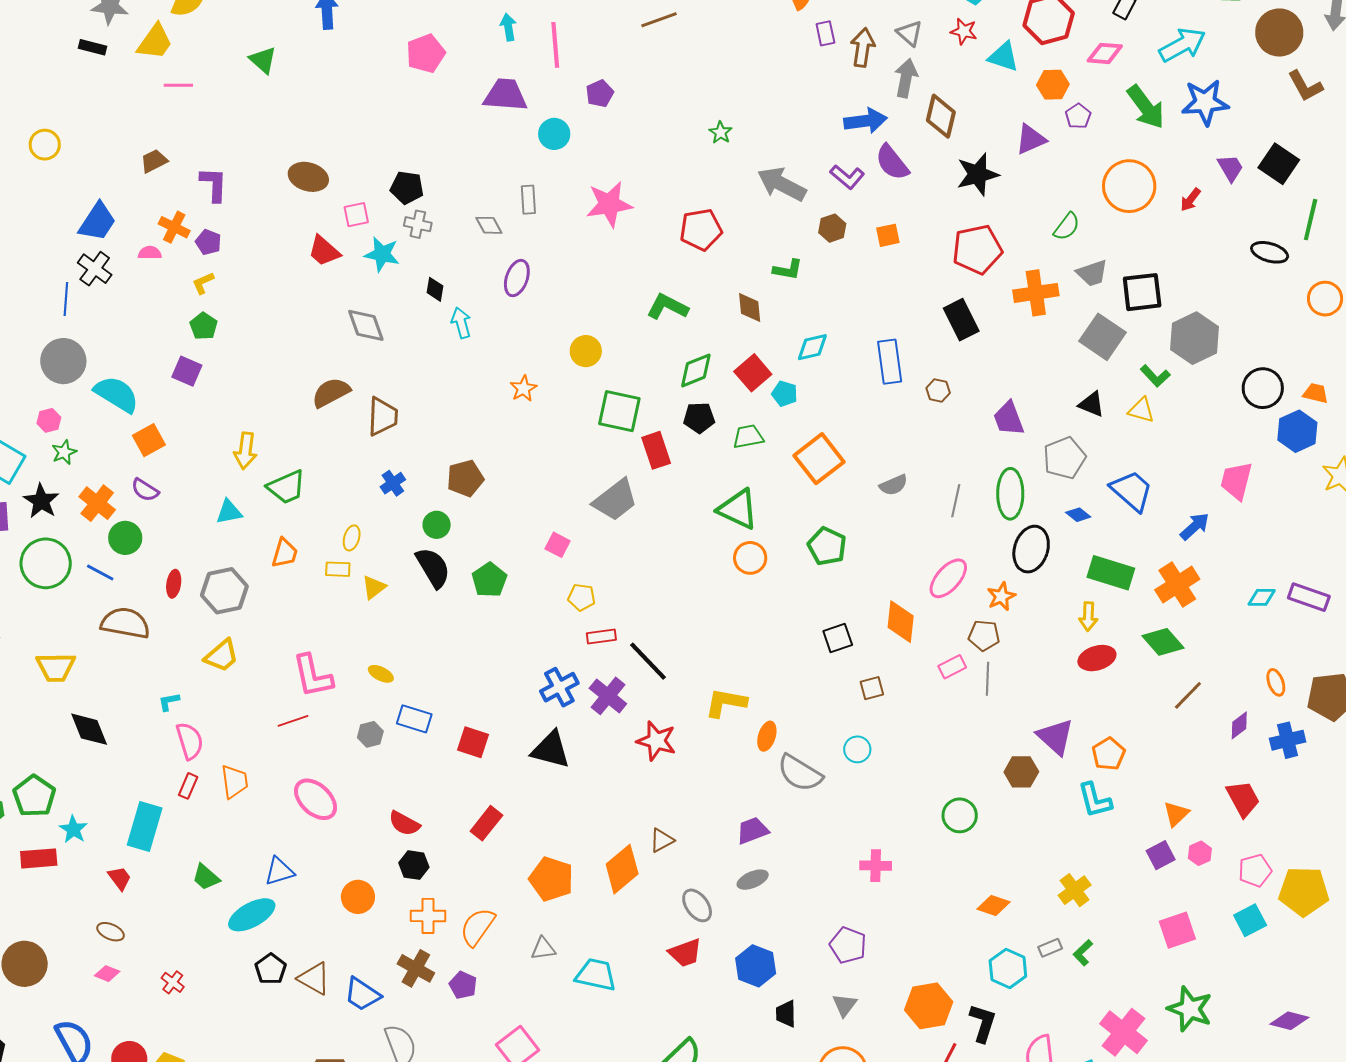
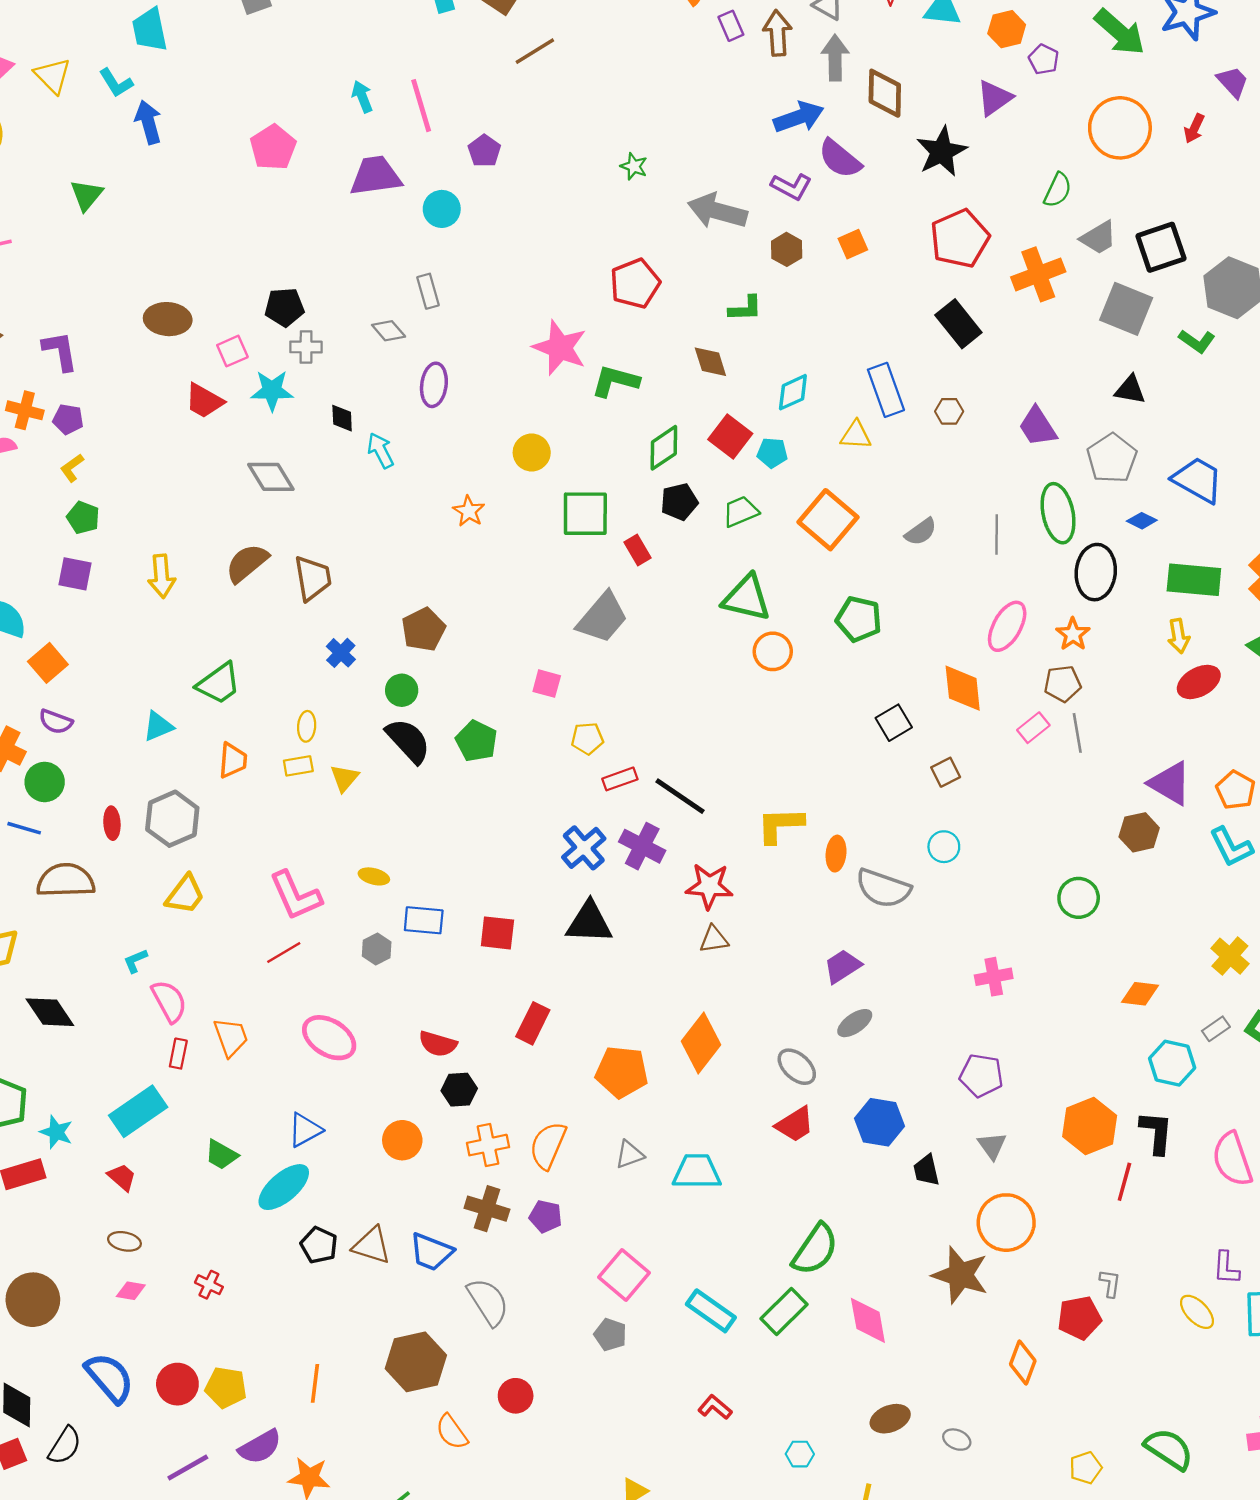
green triangle: (263, 60) -> (86, 195), turned 40
pink star: (609, 204) -> (560, 348), moved, turned -30
yellow triangle: (1141, 410) -> (856, 435), moved
red rectangle: (656, 450) -> (638, 550), size x0.7
yellow arrow: (245, 451) -> (162, 576), moved
cyan rectangle: (145, 826) -> (138, 1111), turned 51
brown triangle: (662, 840) -> (714, 939), moved, turned 32

